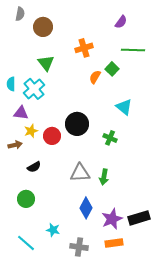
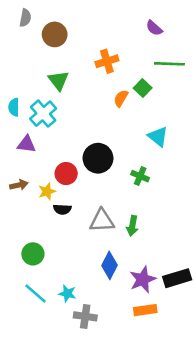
purple semicircle: (121, 22) -> (154, 28), turned 96
yellow star: (31, 131) -> (47, 191), moved
black semicircle: (34, 167) -> (62, 209), moved, turned 32
cyan line: (26, 243) -> (35, 293), moved
gray cross: (79, 247) -> (85, 316), moved

